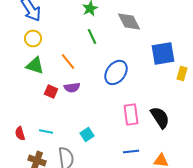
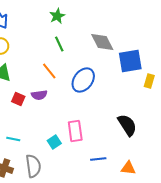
gray diamond: (129, 21) -> (102, 42), moved
orange line: (68, 61) -> (49, 71), moved
pink rectangle: (131, 114) -> (75, 131), moved

